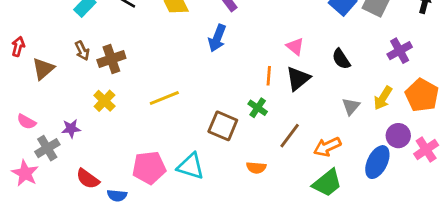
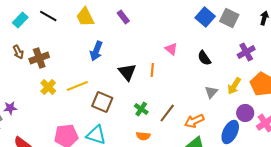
blue arrow: (217, 38) -> (96, 51), moved
black triangle: (298, 79) -> (127, 72), moved, turned -30
yellow cross: (104, 101) -> (48, 87), moved
green cross: (258, 108) -> (141, 109), moved
brown square: (223, 126) -> (102, 102), moved

